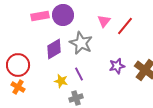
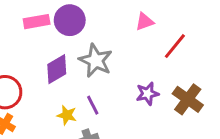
pink triangle: (104, 21) -> (145, 22), moved, turned 32
red line: (125, 26) -> (175, 46), moved

